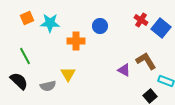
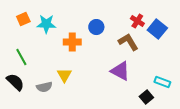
brown L-shape: (146, 61) -> (128, 42), moved
purple triangle: (124, 70) -> (120, 71), size x1.5

